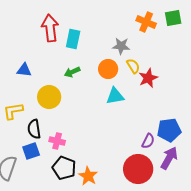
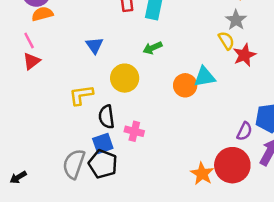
gray star: (121, 46) -> (236, 20), moved, turned 30
orange circle: (108, 69) -> (185, 85), moved
blue triangle: (24, 70) -> (94, 45), turned 49
black pentagon: (64, 168) -> (103, 164), moved
orange star: (88, 176) -> (202, 174), moved

